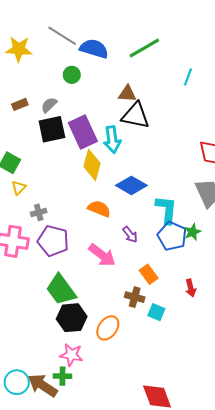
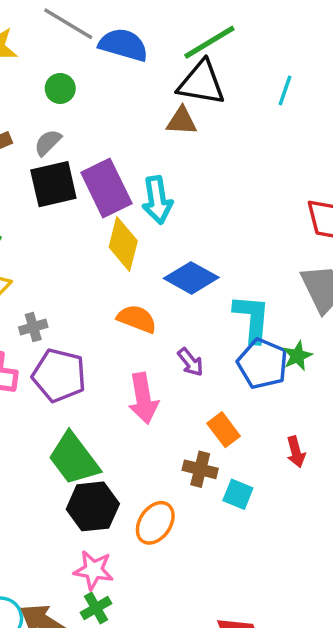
green circle: (72, 75) -> (60, 88), moved
black triangle: (135, 116) -> (201, 83), moved
pink arrow: (102, 255) -> (143, 398), turned 44
green cross: (62, 376) -> (96, 608), moved, turned -30

